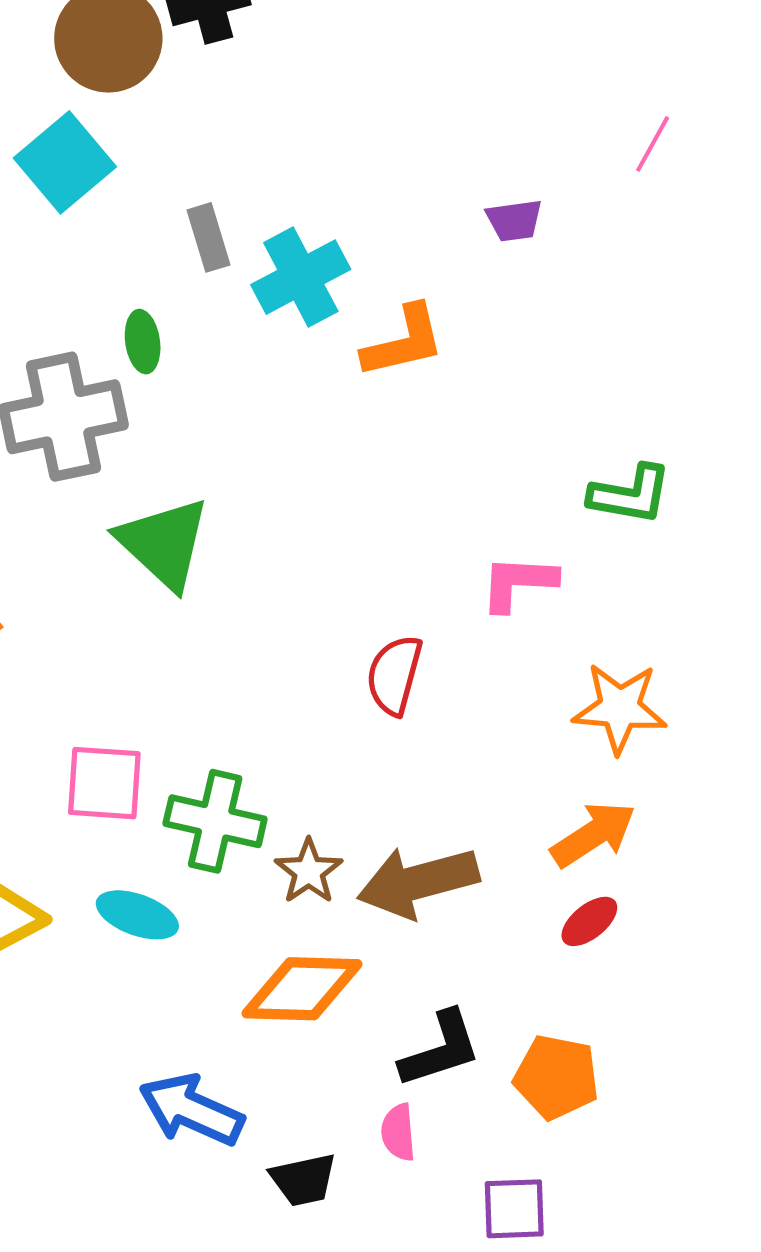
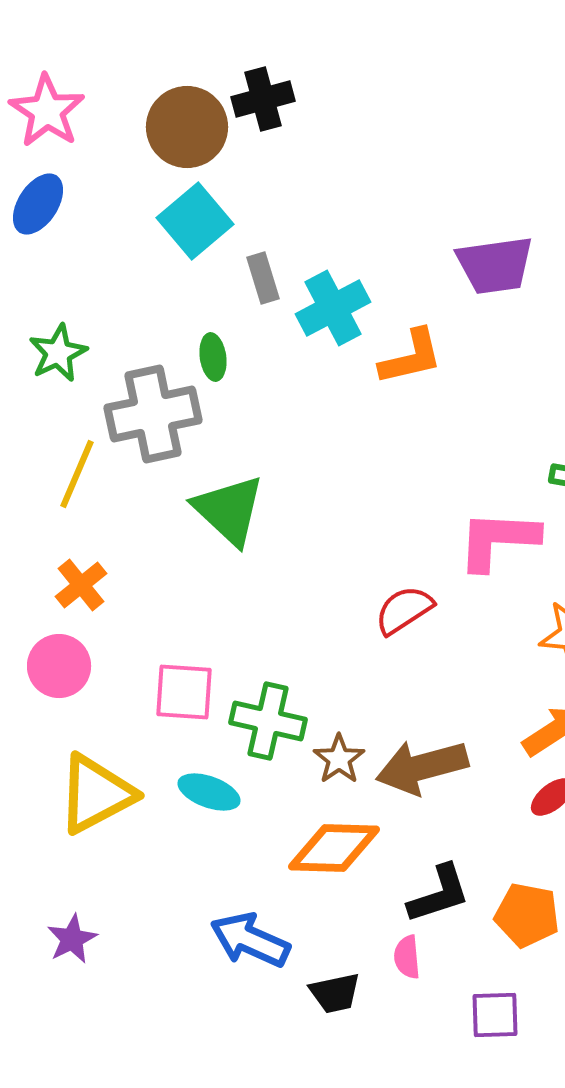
cyan square: (65, 162) -> (195, 221), moved
purple trapezoid: (514, 220) -> (495, 265), size x1.8
pink L-shape: (518, 583) -> (498, 540), size x1.4
red semicircle: (394, 675) -> (404, 610), turned 42

